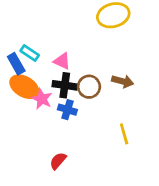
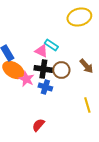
cyan rectangle: (30, 53) -> (51, 45), moved
brown arrow: (123, 81) -> (86, 66), turned 35

